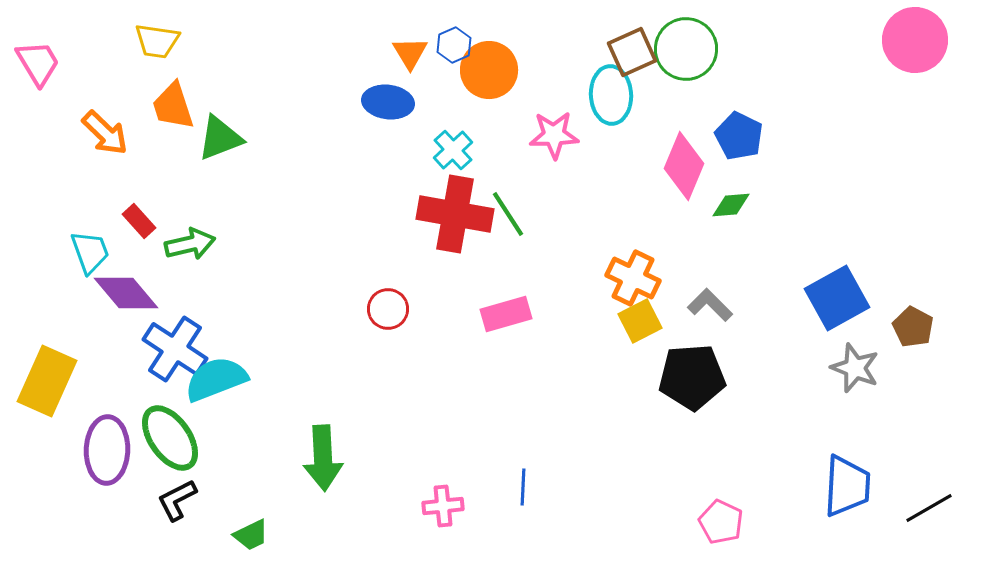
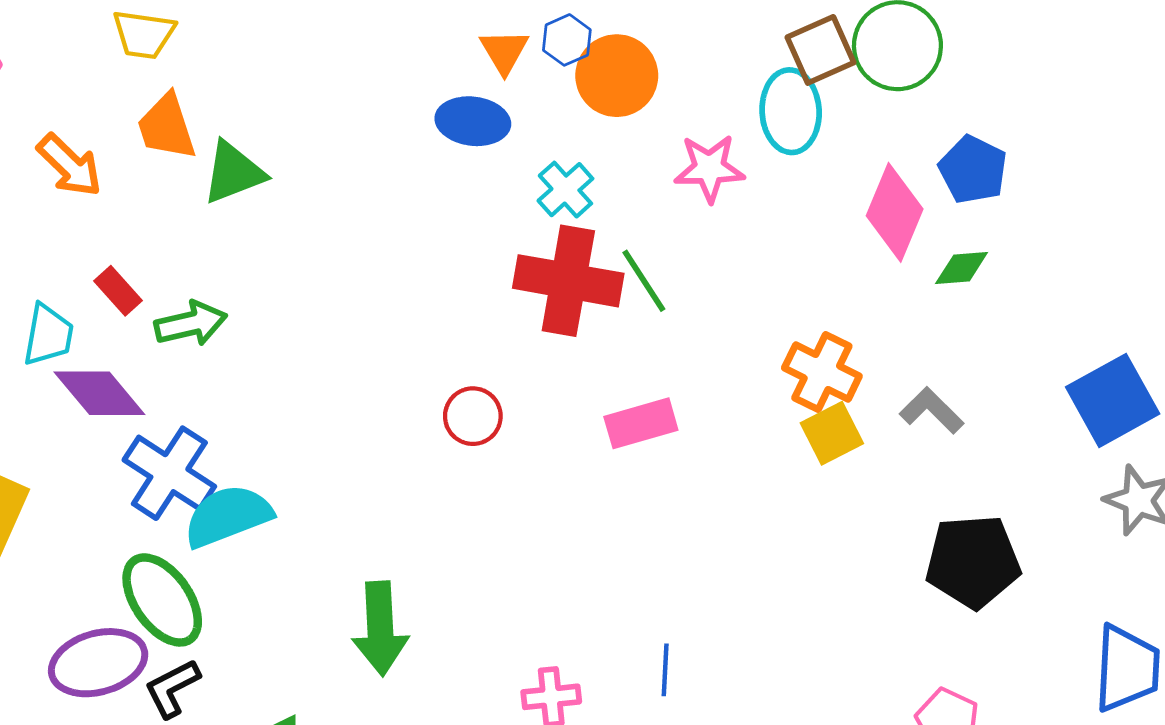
cyan trapezoid: (90, 252) -> (48, 335), turned 30
black pentagon: (692, 377) -> (973, 562), moved
purple ellipse: (107, 450) -> (98, 663), moved, turned 72

